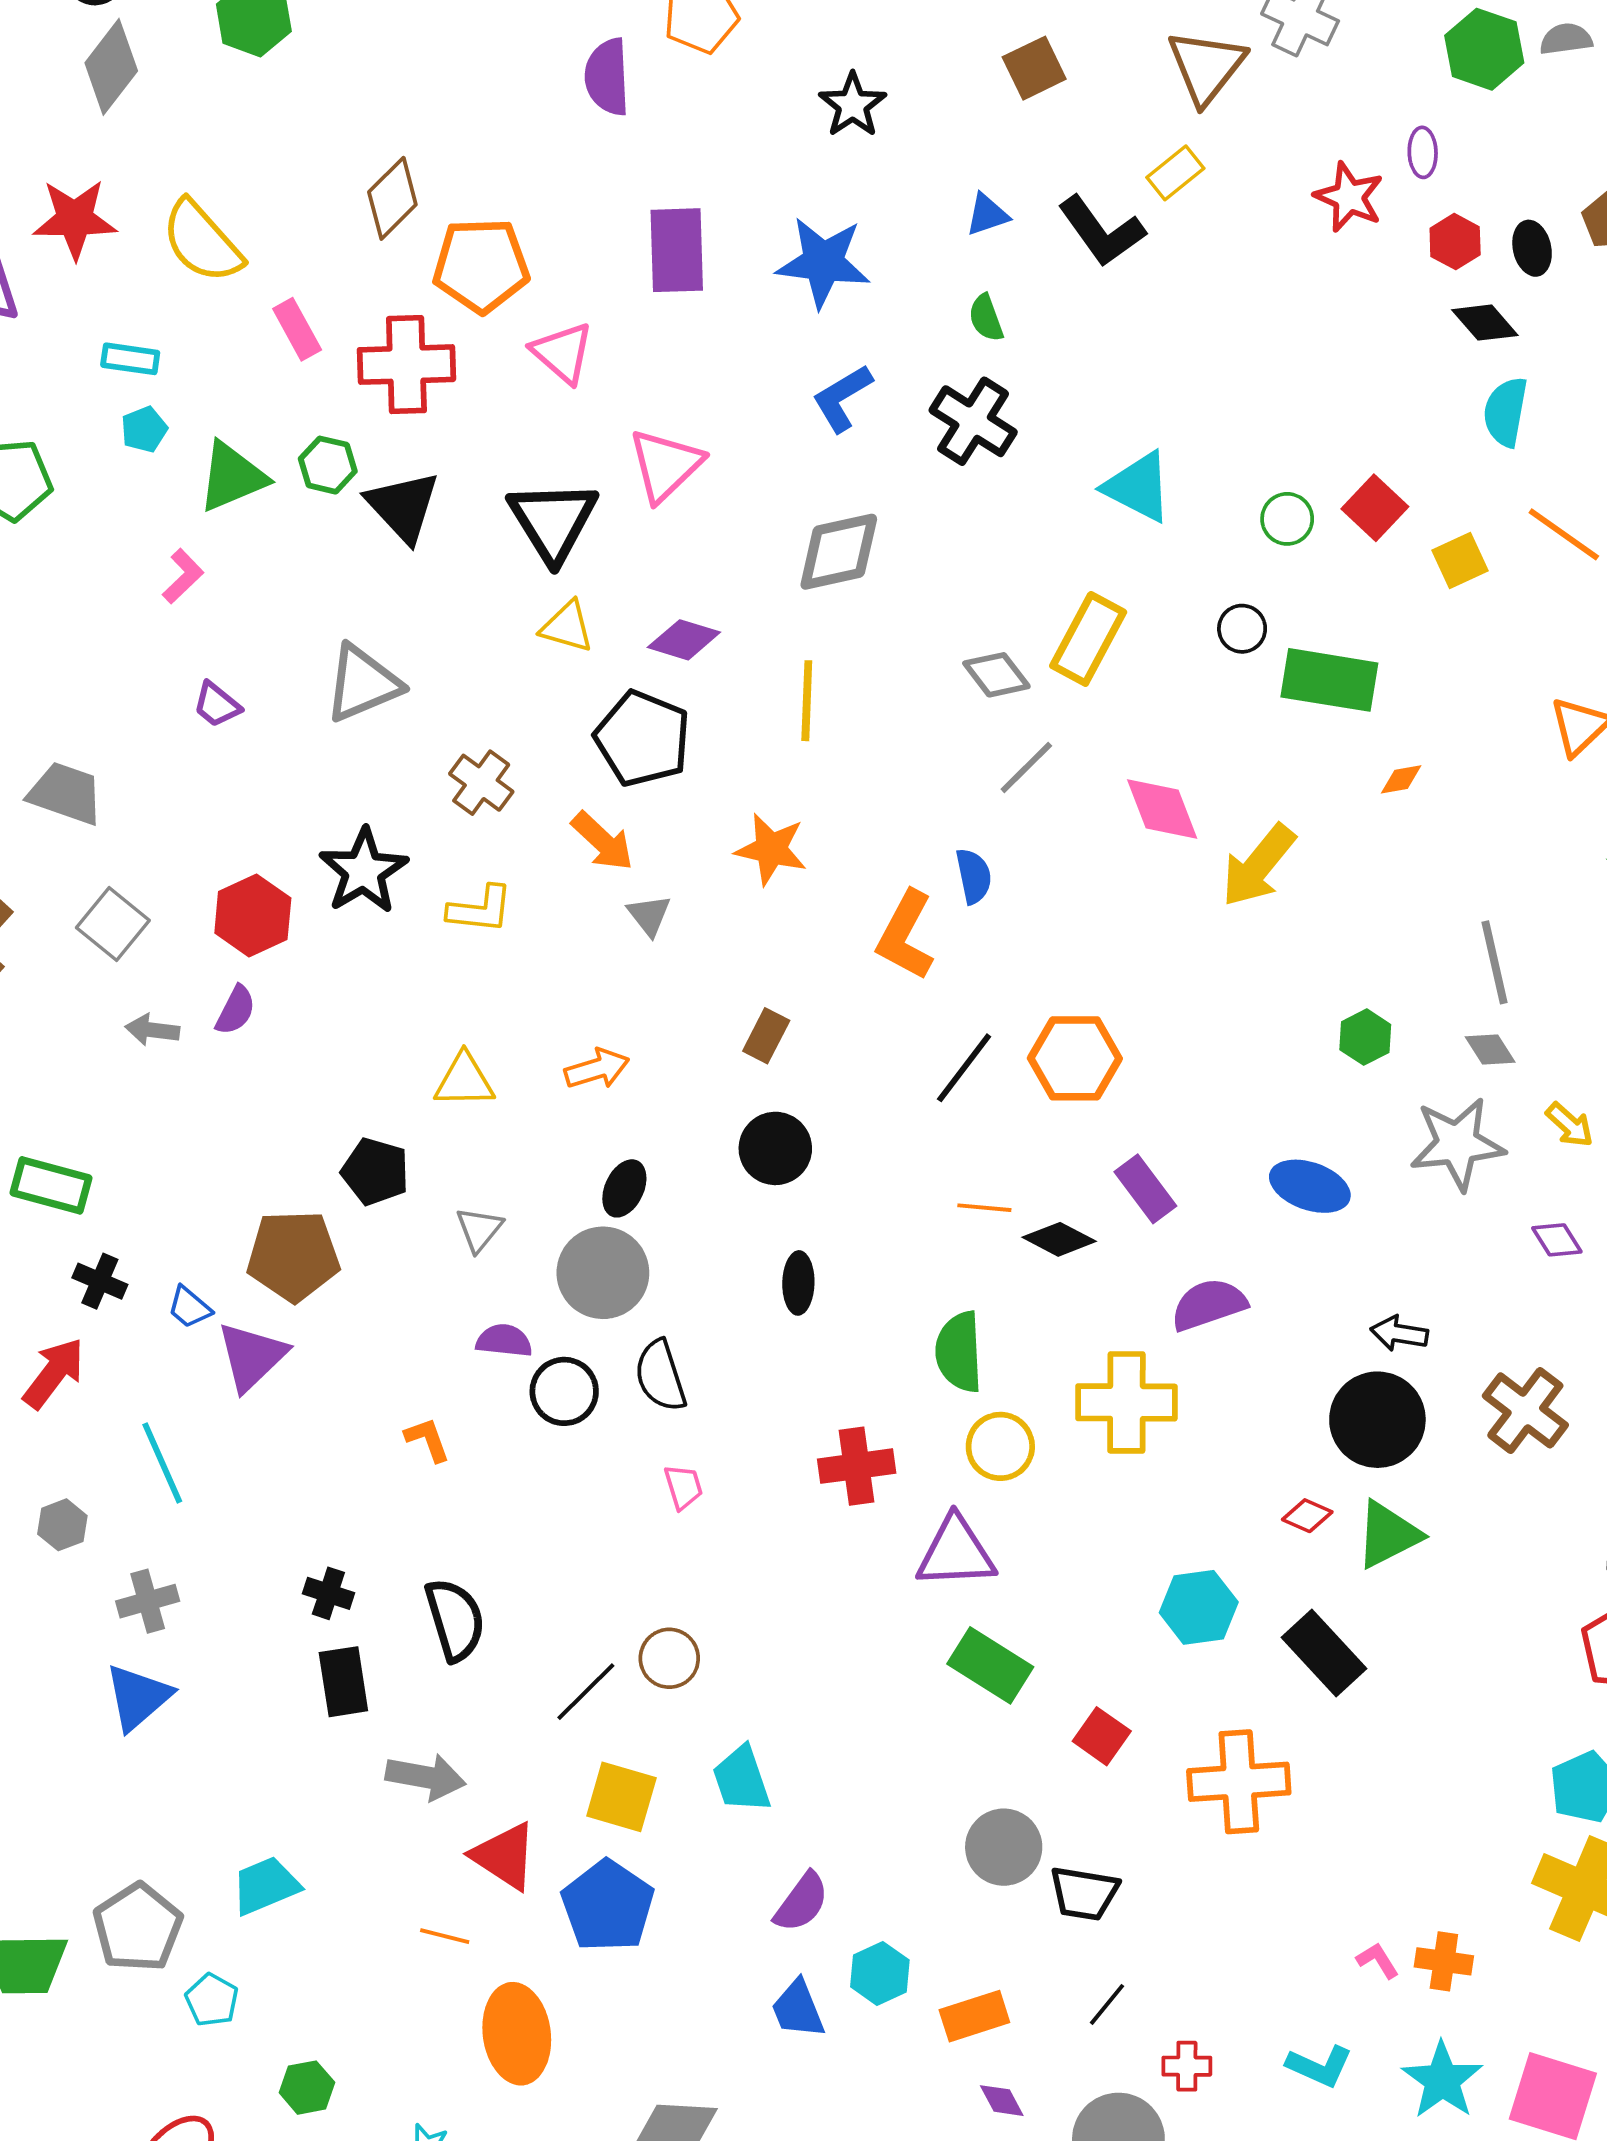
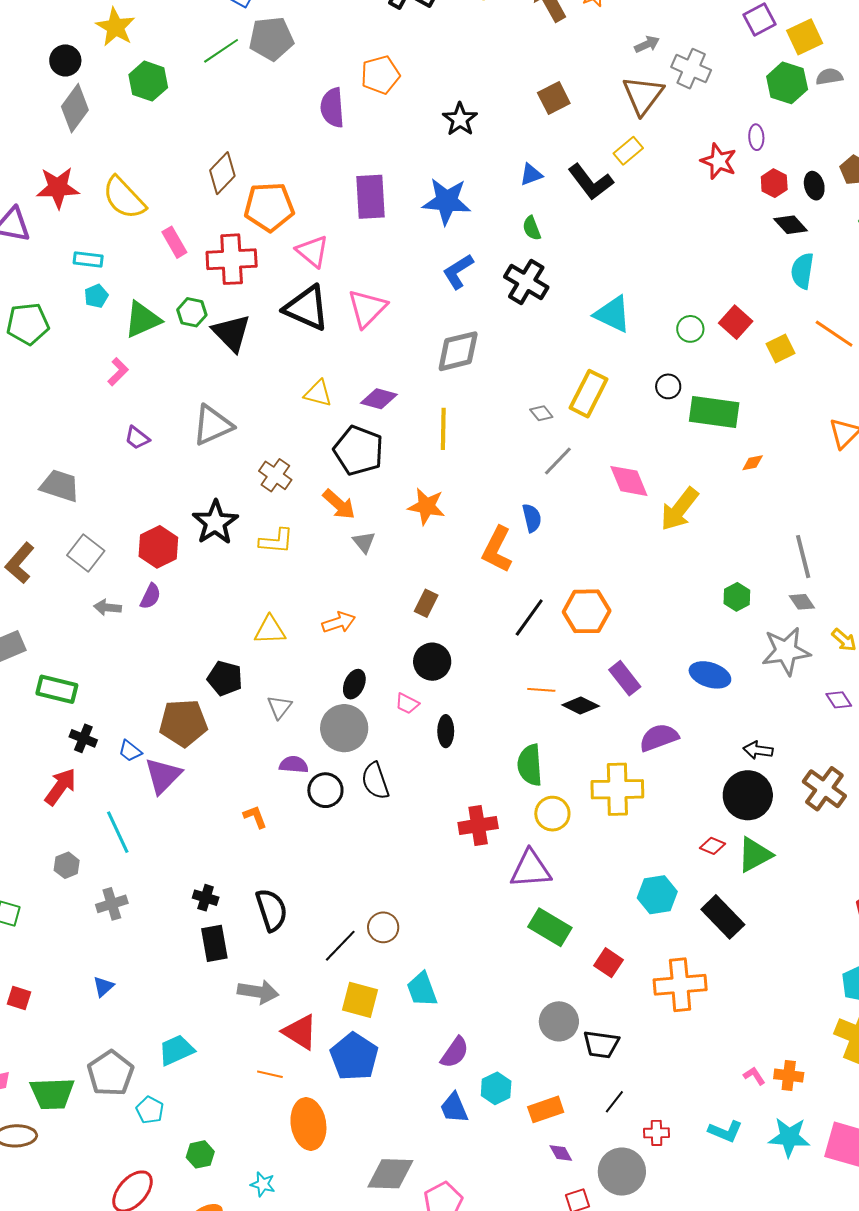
black triangle: (553, 521) -> (307, 308), moved, turned -33
gray diamond: (996, 675) -> (541, 413), size x0.7
pink trapezoid: (683, 1487) -> (407, 704), moved, turned 135
blue triangle: (138, 1697) -> (103, 987), moved, size x0.6
cyan star: (1442, 2080) -> (789, 1137), turned -30

